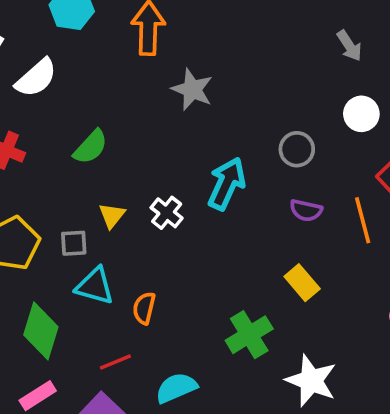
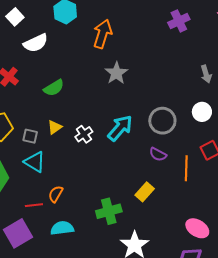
gray circle: (297, 149) -> (162, 121), size x1.4
yellow rectangle: (302, 283) -> (145, 192), turned 66
orange semicircle: (144, 308) -> (56, 194), moved

